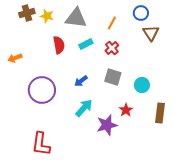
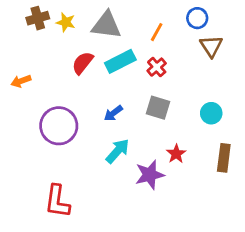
cyan rectangle: (86, 44) -> (120, 61), size x1.5
red semicircle: (59, 45) -> (83, 63), turned -132
cyan circle: (142, 85) -> (211, 113), moved

